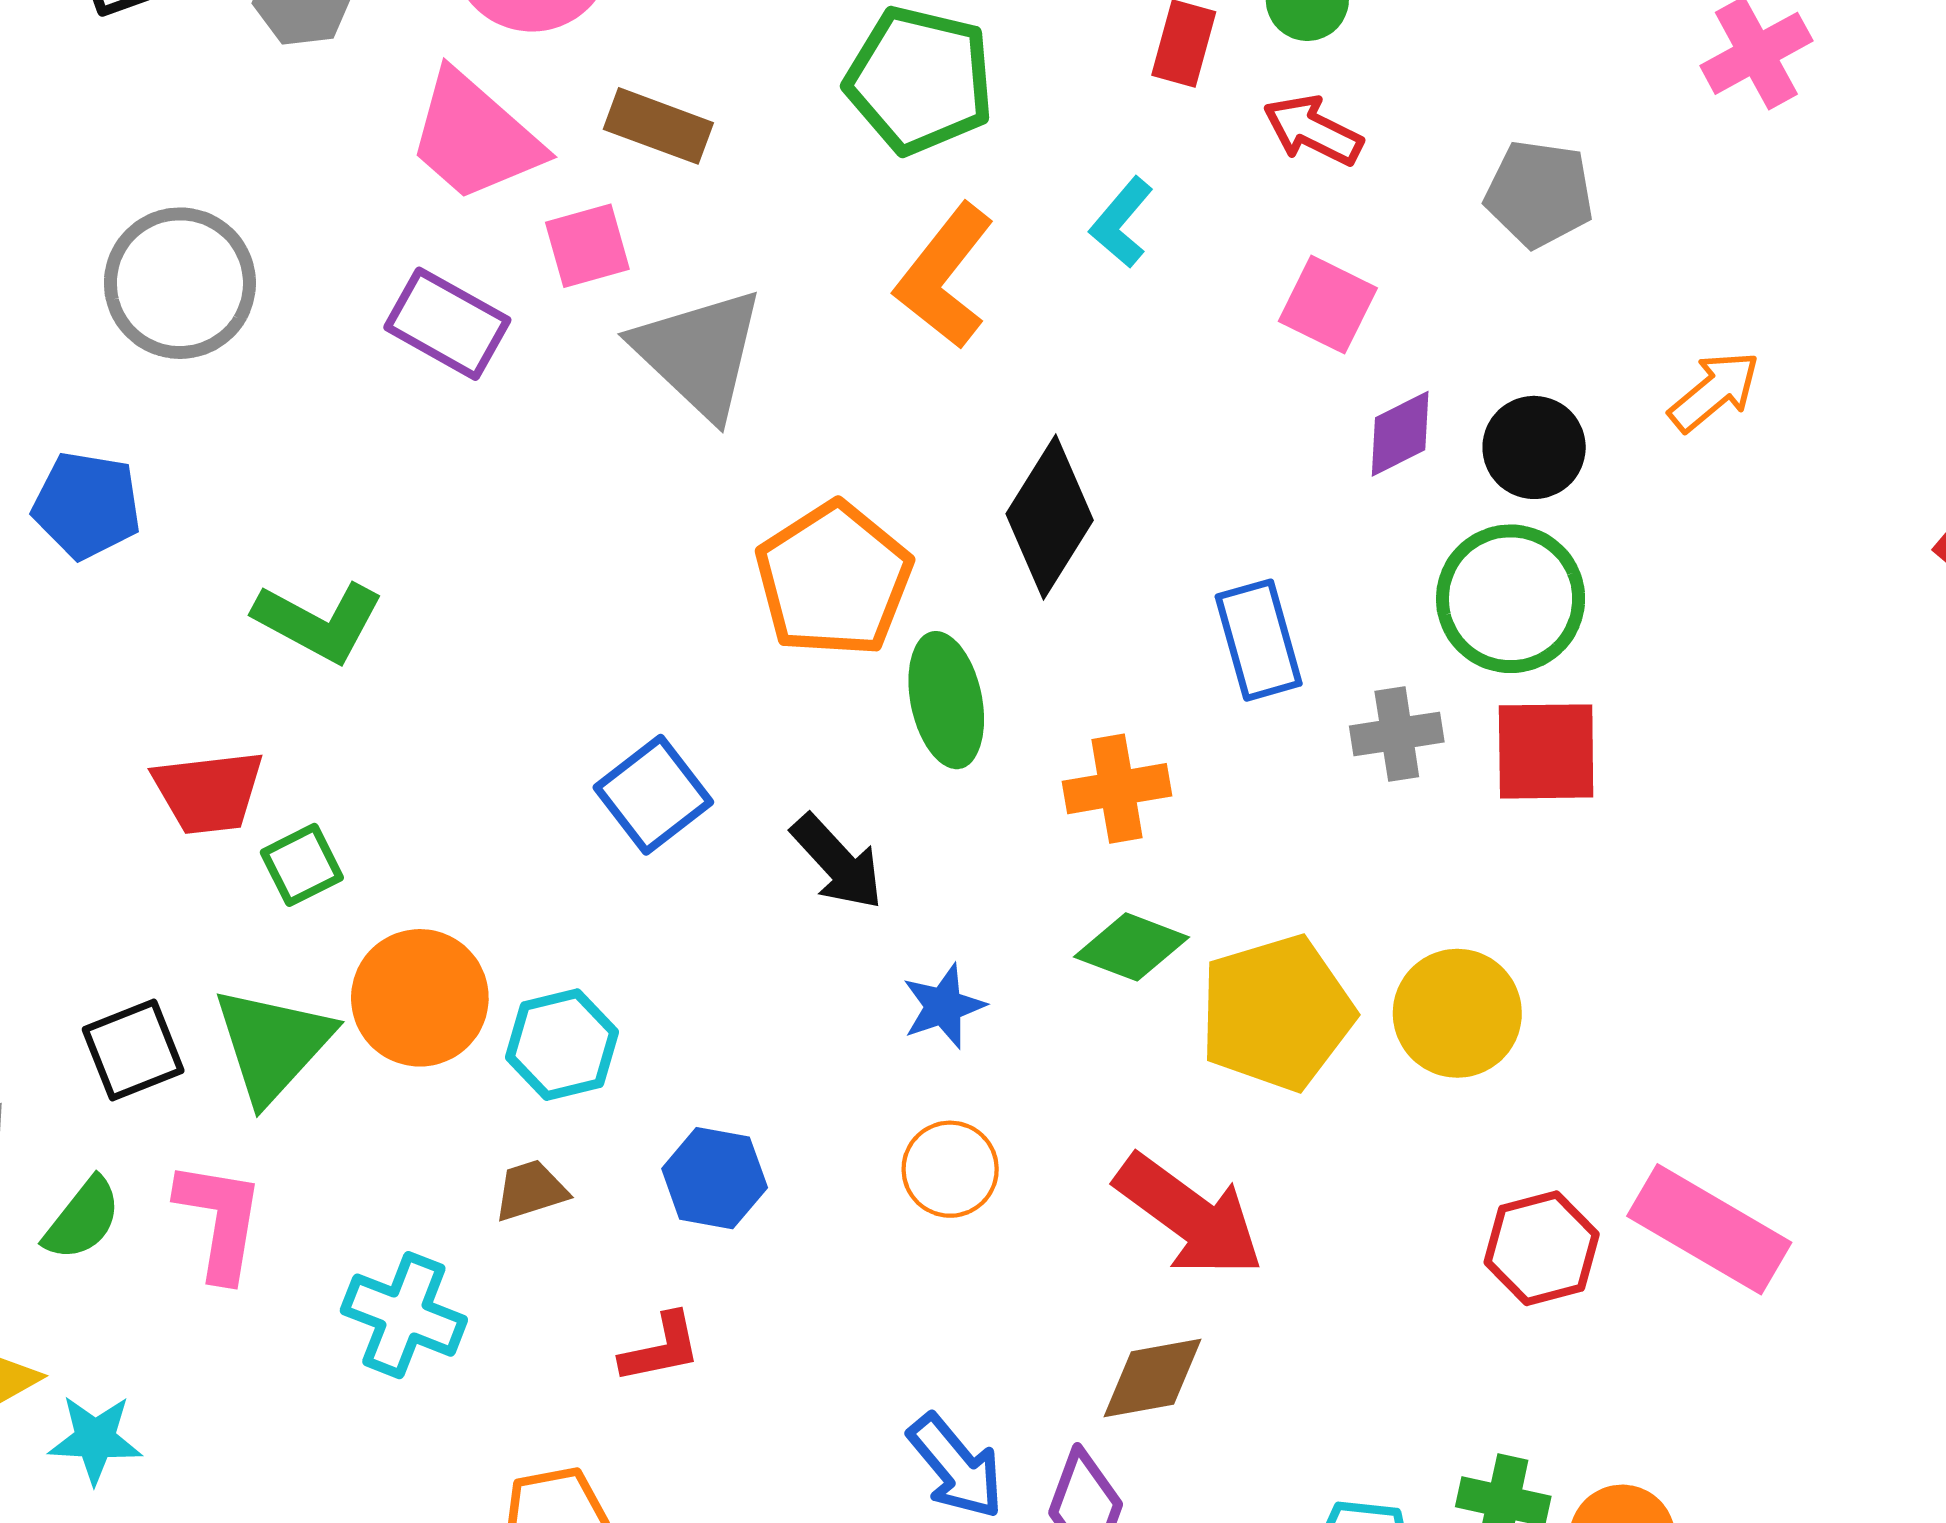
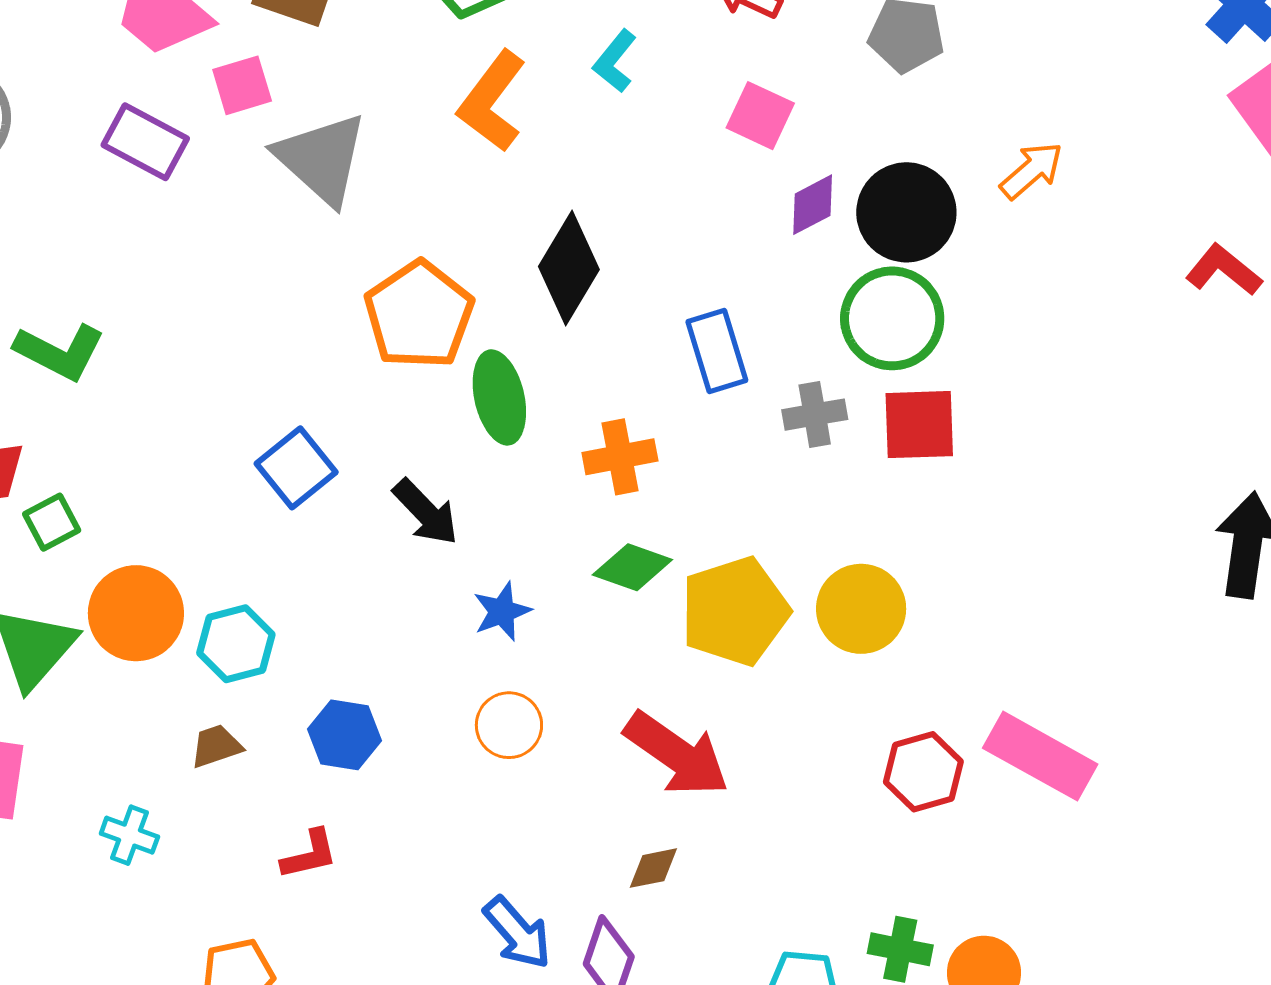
black circle: (1534, 447) -> (906, 212), size x1.4
cyan cross: (404, 1315) -> (129, 835), size x0.7
brown diamond: (1152, 1378) -> (653, 868), size x0.7

